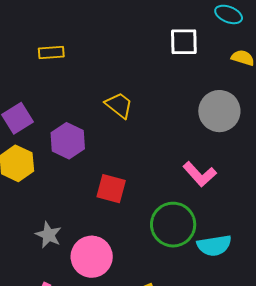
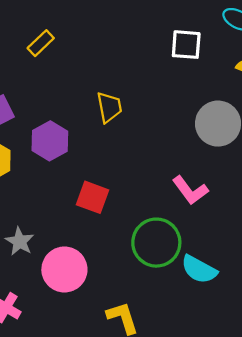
yellow rectangle: (51, 52) -> (41, 43), turned -45
yellow trapezoid: (119, 105) -> (109, 107), turned 36
cyan semicircle: (214, 245) -> (199, 269), turned 32

